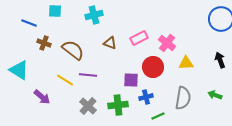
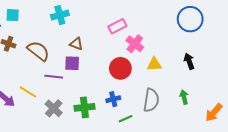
cyan square: (55, 11) -> (13, 15), moved
pink rectangle: (139, 38) -> (117, 26), moved
yellow line: (65, 80) -> (28, 92), moved
purple square: (131, 80) -> (72, 63), moved
green arrow: (215, 95) -> (184, 97), turned 56

